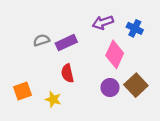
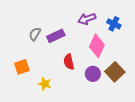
gray semicircle: (41, 40) -> (35, 34), turned -40
red semicircle: (67, 73) -> (69, 62), moved
orange square: (22, 91) -> (22, 67), moved

